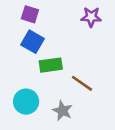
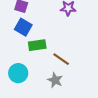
gray star: (62, 111) -> (55, 80), moved

